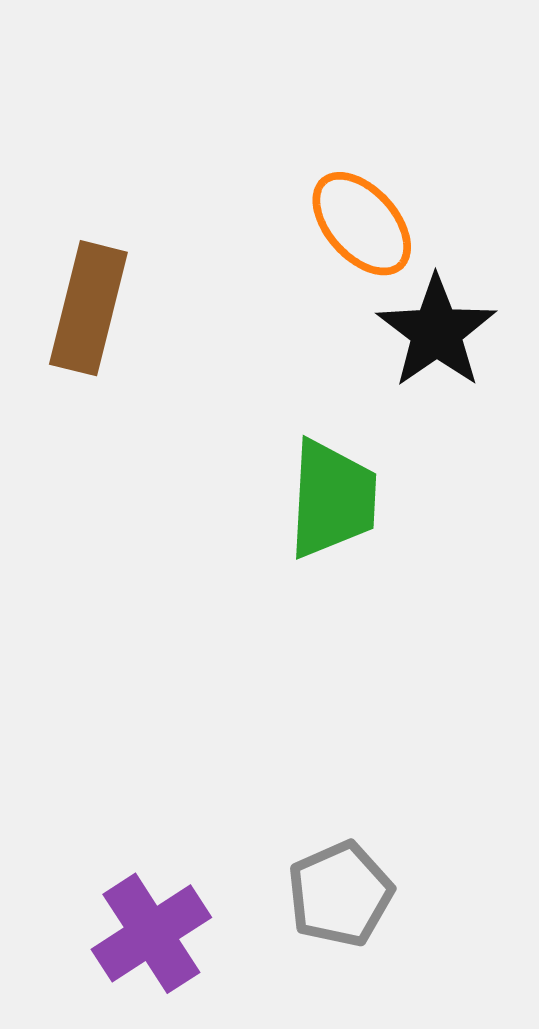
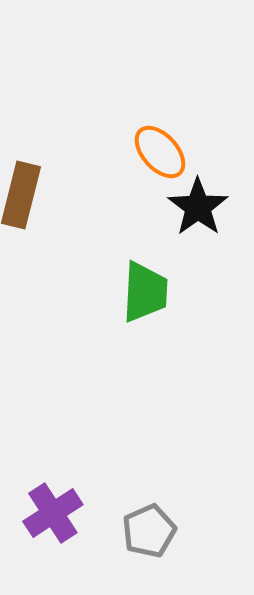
gray pentagon: (340, 894) -> (149, 531), moved

